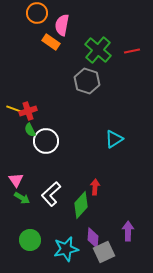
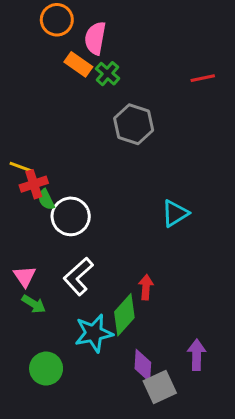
green cross: (98, 50) -> (108, 74), moved, size x0.6
red cross: (28, 111) -> (34, 184), moved
white L-shape: (51, 194) -> (78, 276), moved
cyan star: (66, 249) -> (94, 333), moved

